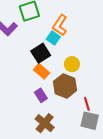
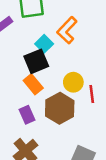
cyan square: (53, 38) -> (44, 44), moved
red line: (87, 104) -> (92, 94), moved

